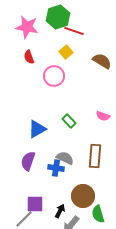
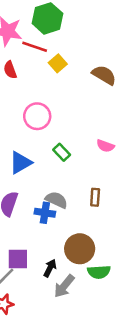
red line: (74, 31) -> (35, 47), moved
pink circle: (54, 76) -> (37, 116), moved
brown rectangle: (95, 156) -> (95, 197), size x0.6
green semicircle: (98, 214) -> (99, 272), turned -78

